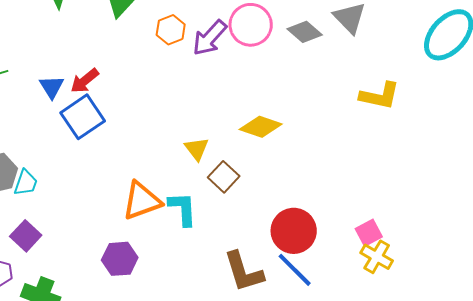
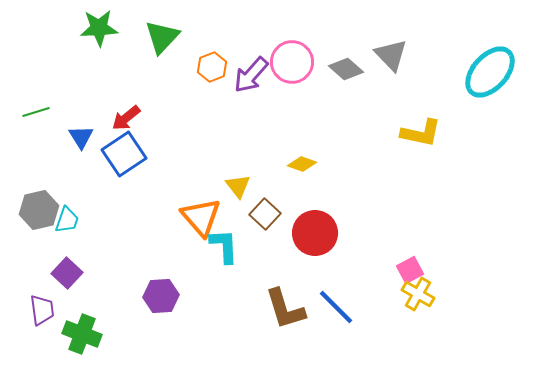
blue triangle: (52, 87) -> (81, 137), moved
yellow diamond: (261, 127) -> (302, 164), size x0.7
orange triangle: (142, 201) -> (201, 217), moved, turned -51
red circle: (294, 231) -> (315, 233), moved

